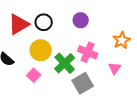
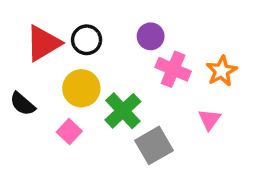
pink cross: (88, 52) -> (173, 69), moved

